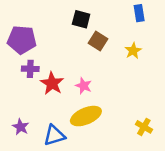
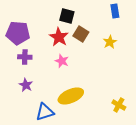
red star: (52, 83) -> (59, 37), moved
pink star: (83, 86) -> (62, 61), moved
purple star: (21, 127) -> (26, 85), moved

